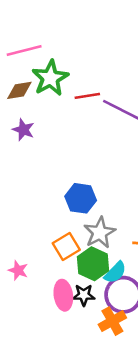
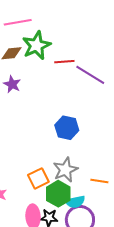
blue hexagon: (81, 198) -> (67, 128), moved
cyan semicircle: (115, 272) -> (75, 202), turned 30

